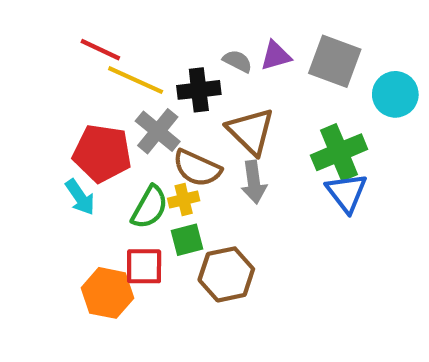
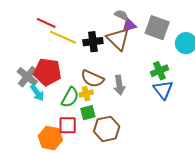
gray semicircle: (237, 61) -> (121, 15), moved
gray cross: (158, 131) -> (27, 77), moved
brown triangle: (251, 131) -> (118, 39), moved
green cross: (339, 152) -> (159, 71), size x0.7

